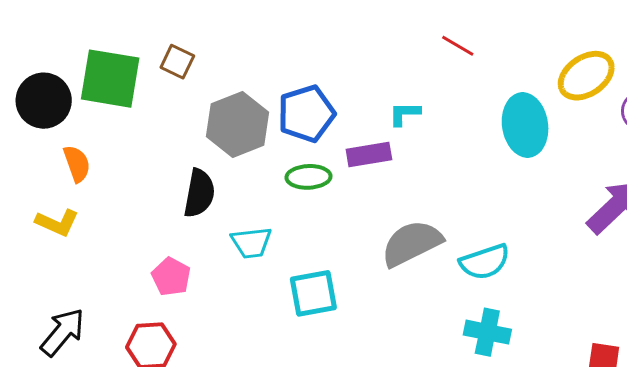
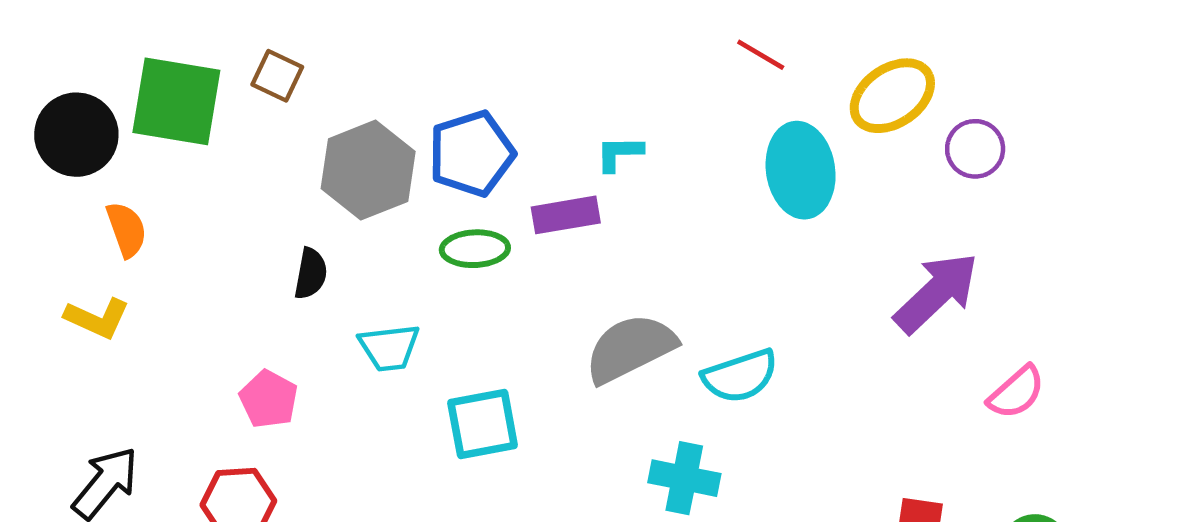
red line: (458, 46) -> (761, 55), moved
black semicircle: (199, 193) -> (311, 274), size x0.7
cyan cross: (487, 332) -> (684, 478), moved

